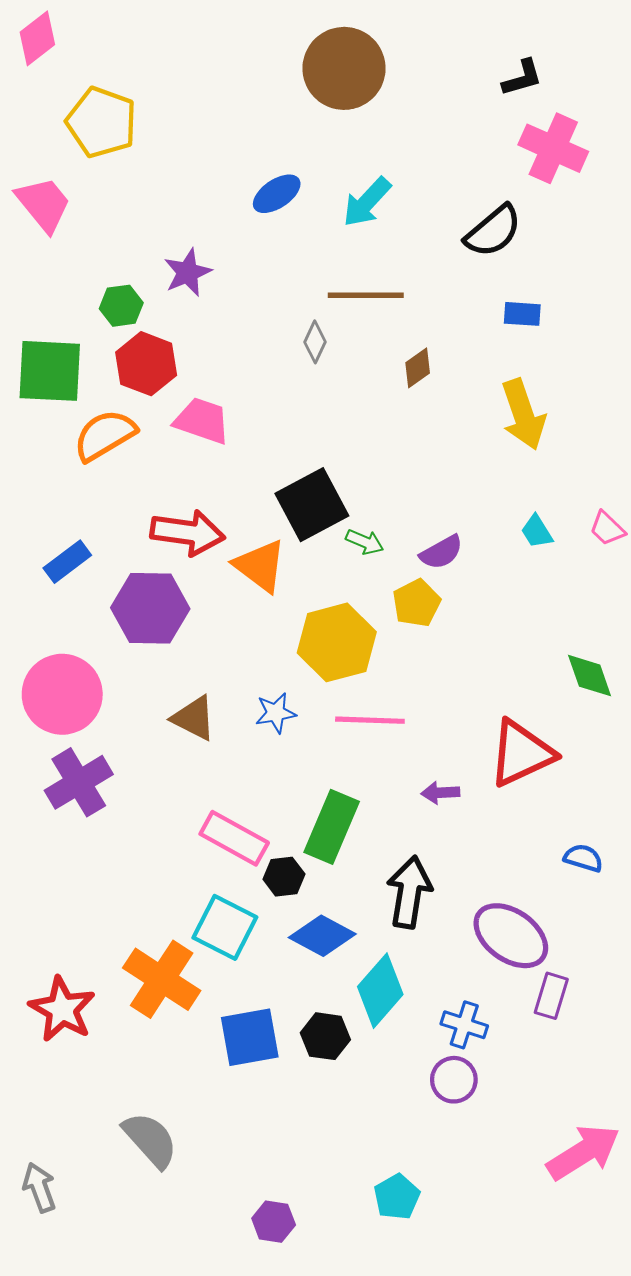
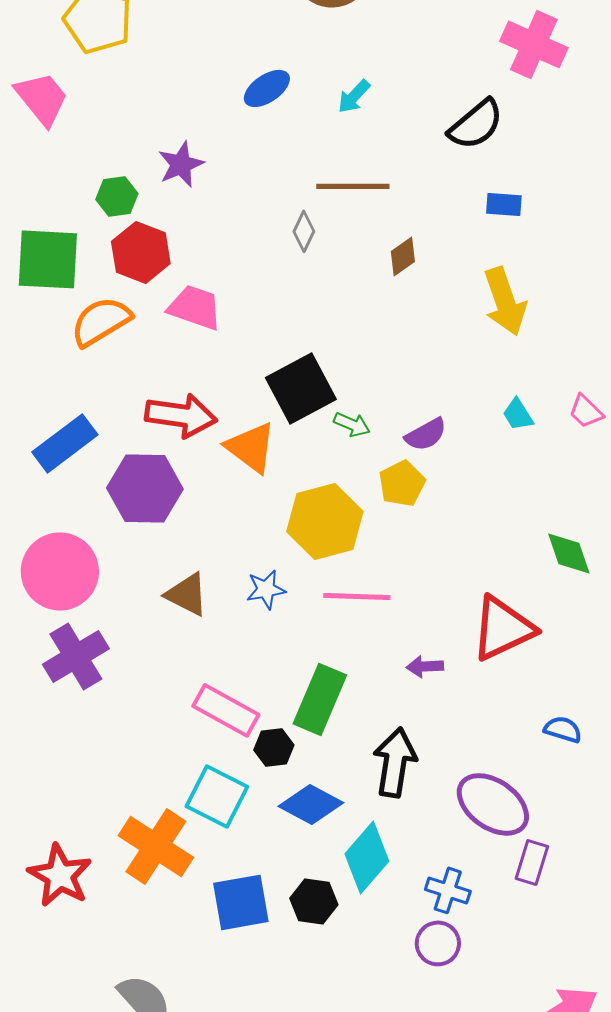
cyan arrow: (367, 202) -> (354, 96), size x0.7
blue rectangle: (67, 562) -> (65, 443), size x1.4

